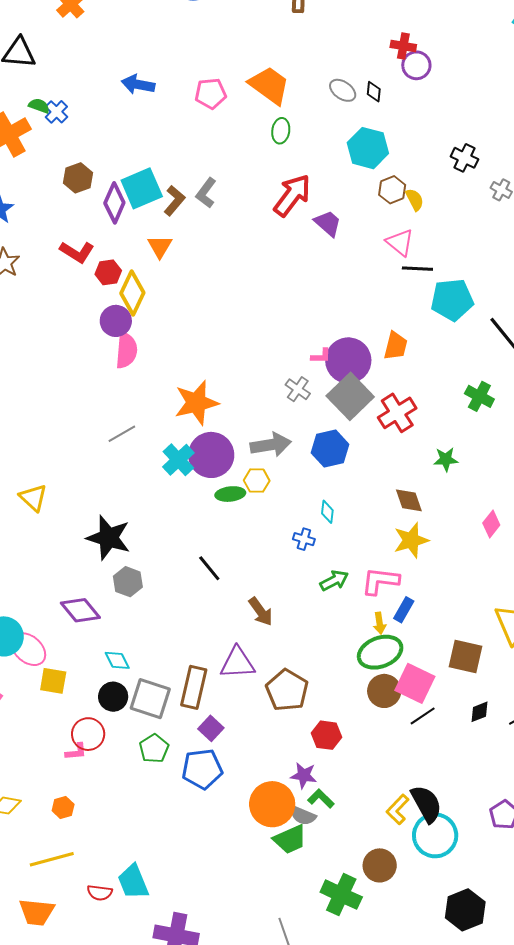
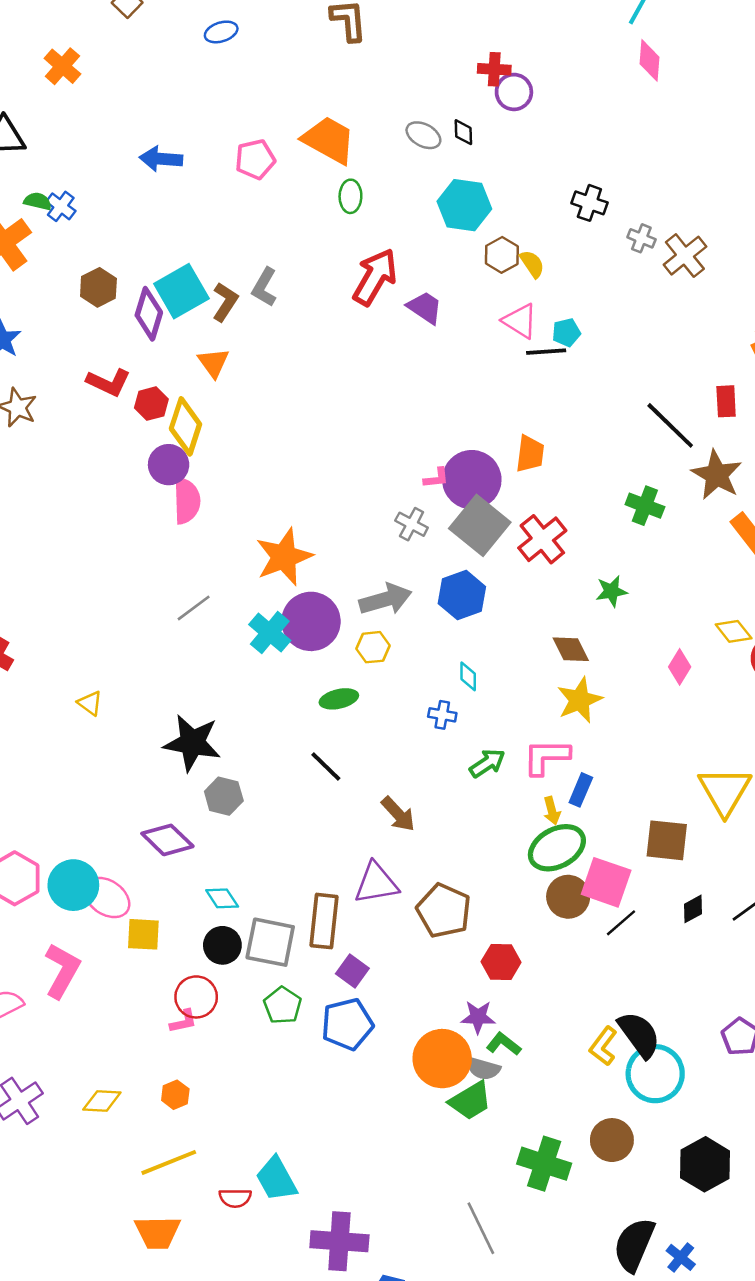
cyan pentagon: (452, 300) -> (566, 332), moved, size x0.5
green ellipse: (230, 494) -> (339, 699), moved
yellow triangle: (33, 498) -> (90, 703), size x0.7
brown circle: (380, 865) -> (612, 1140), moved

